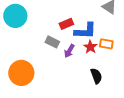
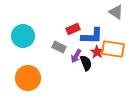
cyan circle: (15, 16) -> (23, 36), moved
orange rectangle: (106, 44) -> (113, 49), size x1.6
black semicircle: (96, 76) -> (86, 63), moved

